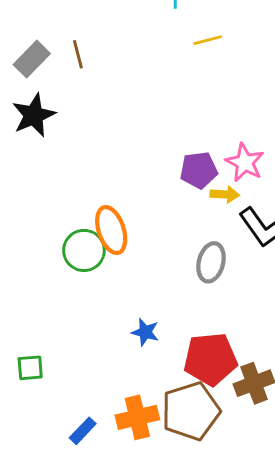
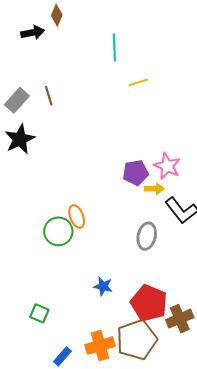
orange ellipse: (111, 230) -> (77, 217), size x0.7
red pentagon: (210, 359) -> (149, 303), turned 30
green square: (30, 368) -> (39, 313), moved, turned 30

